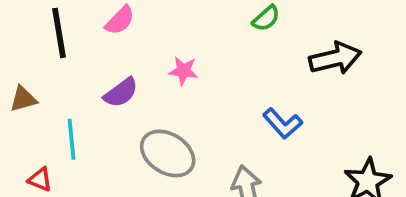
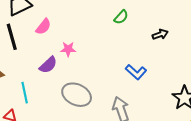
black arrow: (335, 58) -> (160, 34), size x0.6
pink star: (183, 71) -> (68, 49), moved

